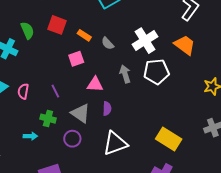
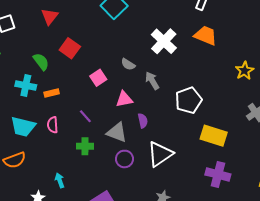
red square: (57, 25) -> (70, 48), turned 30
orange rectangle: (84, 35) -> (52, 93), moved, turned -32
gray semicircle: (108, 43) -> (128, 64), moved
white pentagon: (156, 72) -> (189, 100), moved
cyan arrow: (30, 136) -> (60, 180), moved, turned -96
purple circle: (72, 139) -> (124, 159), moved

